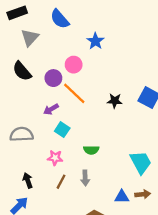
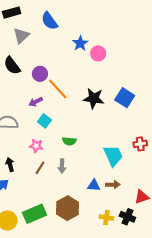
pink circle: (74, 65) -> (98, 53), moved
black star: (115, 101) -> (94, 98), size x1.5

